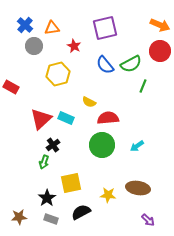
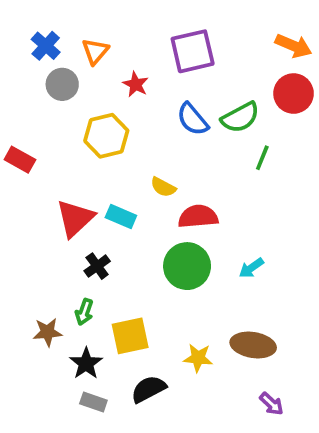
orange triangle: (52, 28) -> (95, 51), turned -42
green arrow: (44, 162) -> (84, 312), moved
brown star: (19, 217) -> (48, 332), moved

